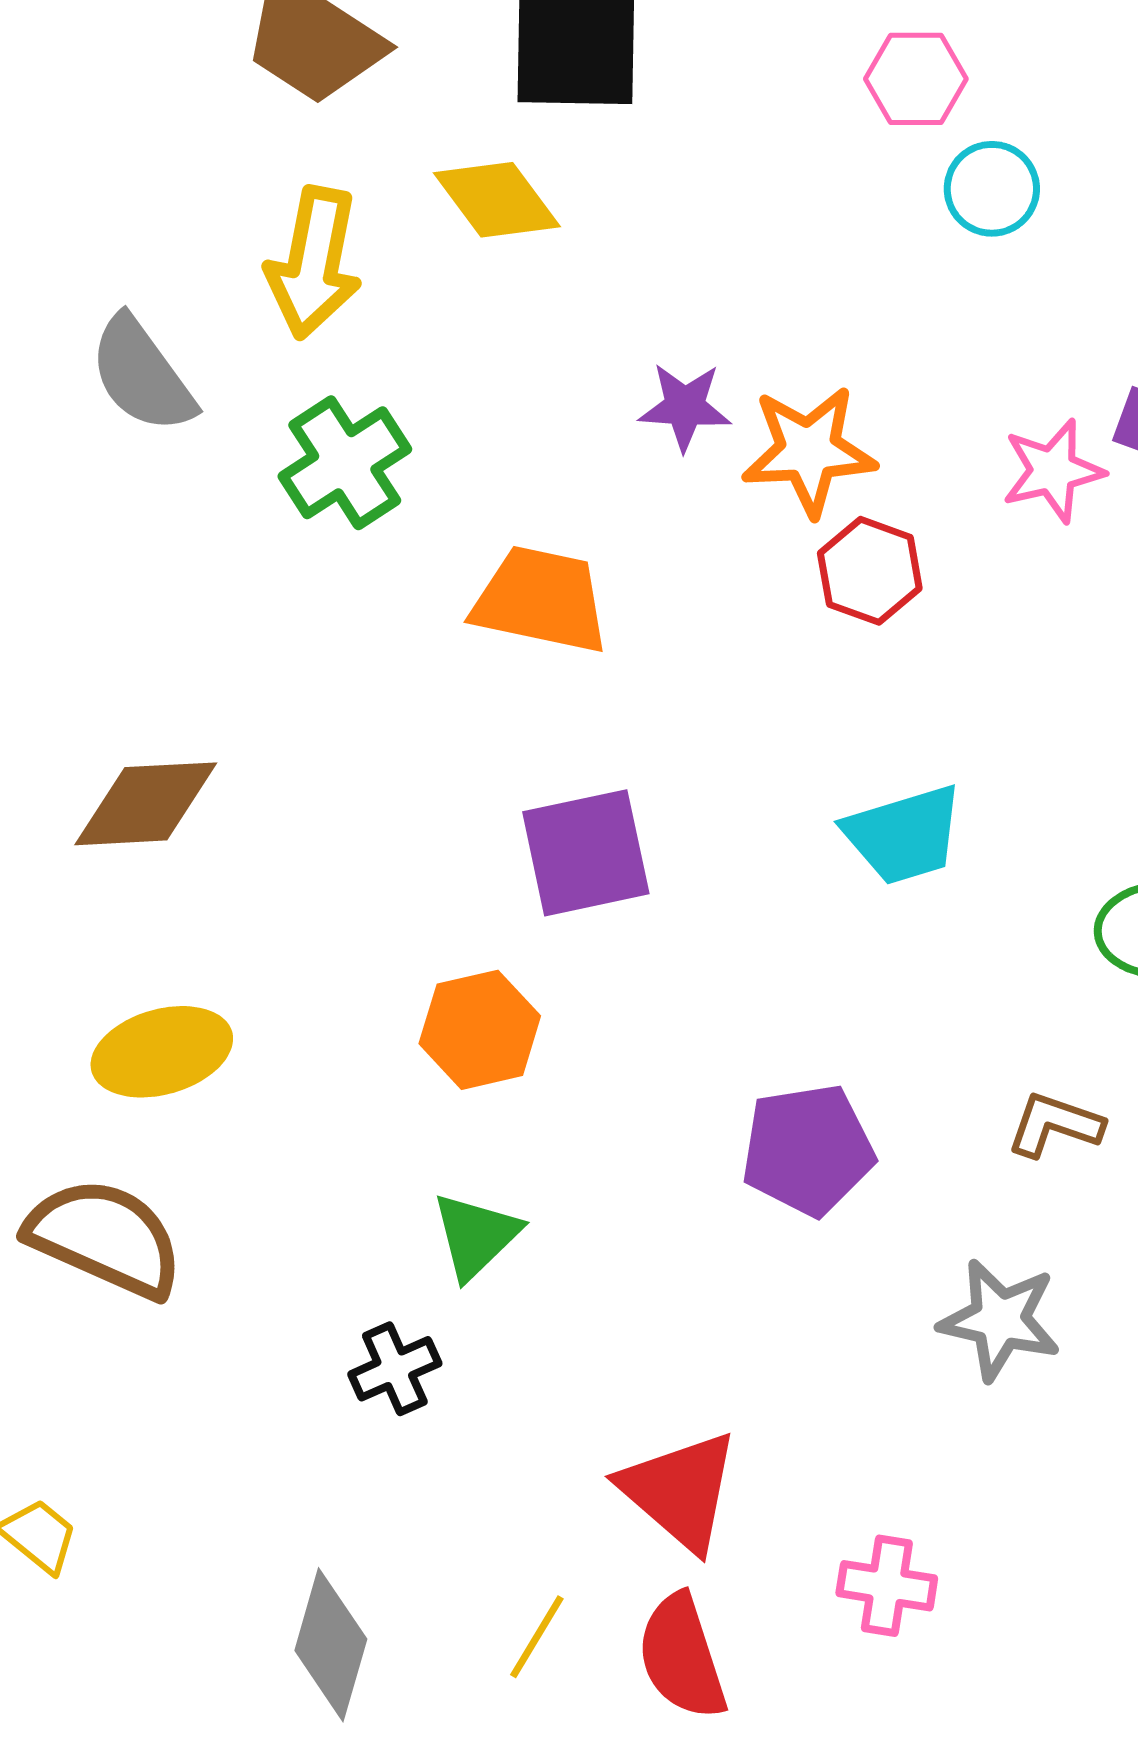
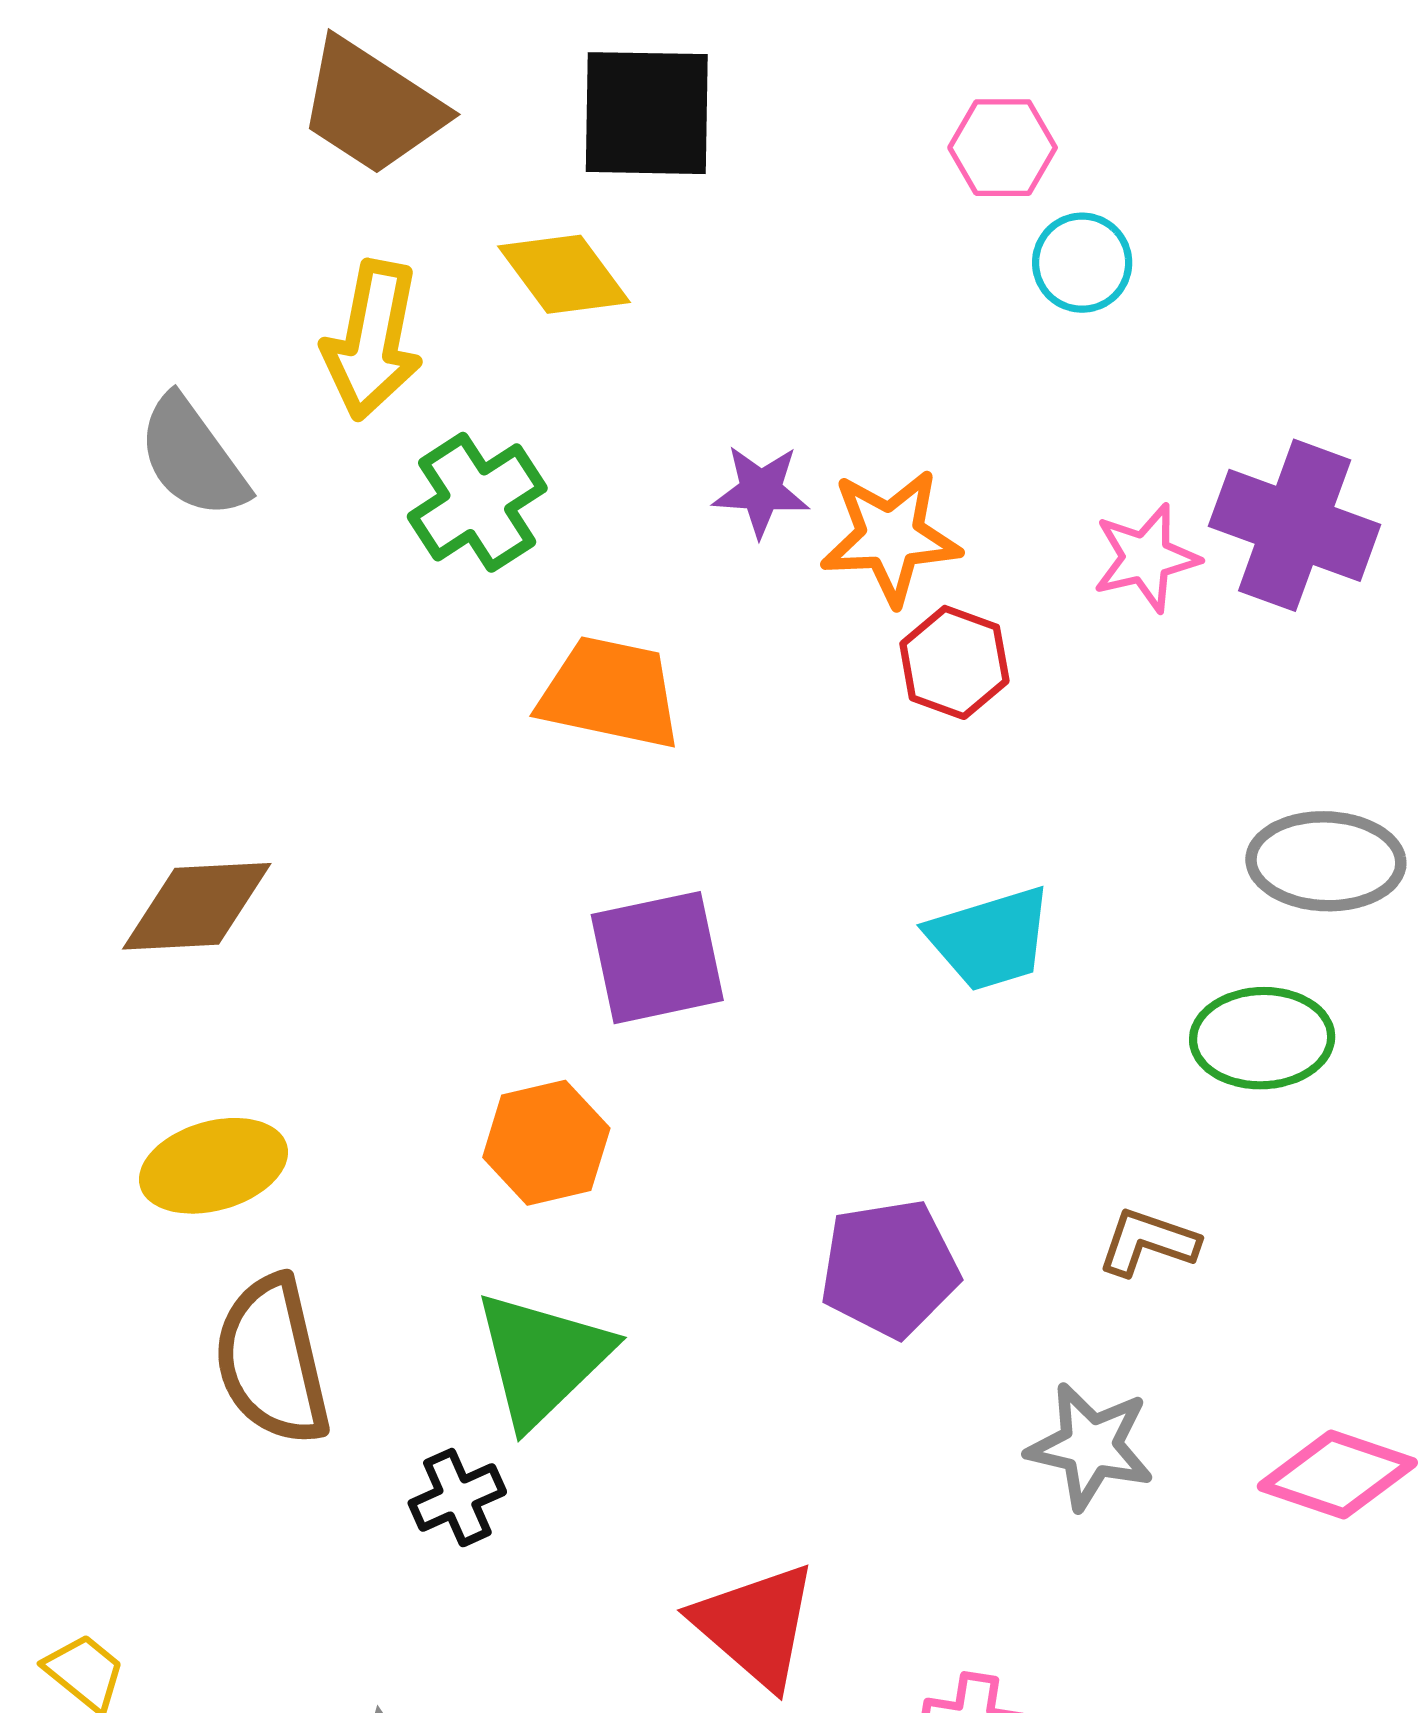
green cross: (345, 463) -> (477, 502), moved
green triangle: (476, 1236) -> (542, 1358), size x1.5
brown semicircle: (105, 1238) -> (272, 1360), moved, turned -127

